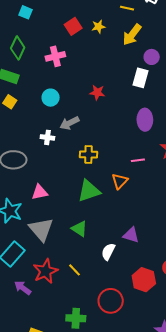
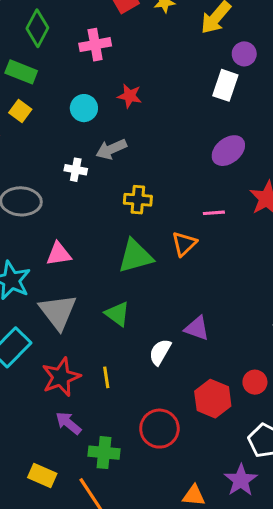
red star: (97, 92) -> (130, 96), moved
purple ellipse: (145, 120) -> (228, 151), turned 50
yellow line: (75, 270) -> (106, 377), turned 32
purple arrow: (23, 288) -> (68, 423), moved

